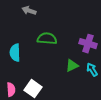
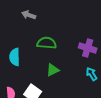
green triangle: (72, 66) -> (53, 70), moved

